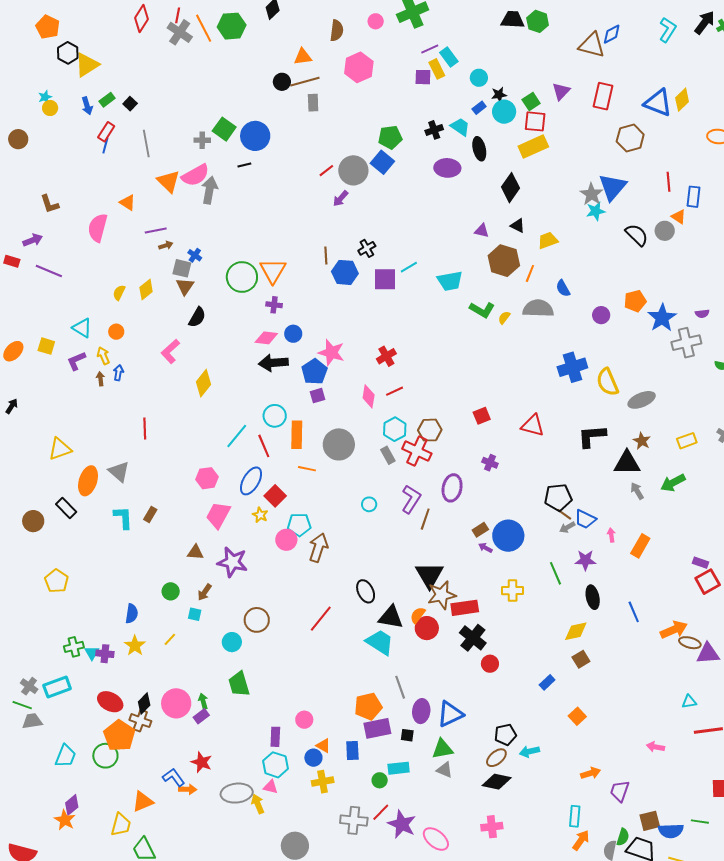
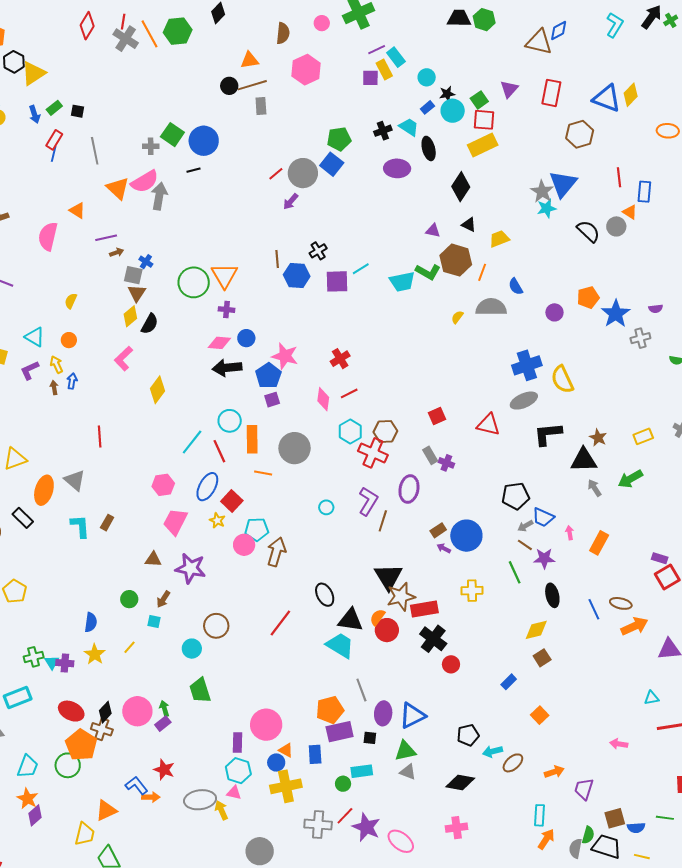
black square: (130, 104) -> (78, 111), turned -32
yellow diamond: (146, 289) -> (130, 316), moved
green L-shape: (482, 310) -> (428, 272), moved
gray cross: (686, 343) -> (640, 338), size x0.7
gray ellipse: (642, 400) -> (524, 401), moved
gray rectangle: (388, 455) -> (430, 455), moved
brown line: (564, 514) -> (525, 545), moved
brown ellipse: (690, 643) -> (621, 603), moved
pink circle: (304, 720) -> (266, 725), size x1.8
brown ellipse: (496, 758) -> (513, 763), moved
yellow cross: (323, 782) -> (286, 786), size x1.4
orange star: (65, 820) -> (28, 799), moved
blue semicircle: (671, 831) -> (636, 828), size x0.7

